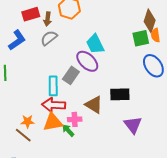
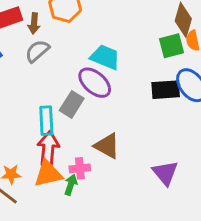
cyan trapezoid: (95, 44) -> (105, 57), turned 140
black rectangle: (120, 94) -> (166, 90), moved
red arrow: (54, 105) -> (48, 149), turned 95
green arrow: (68, 130) -> (71, 185), turned 64

